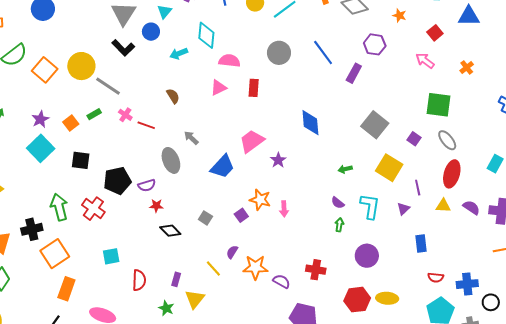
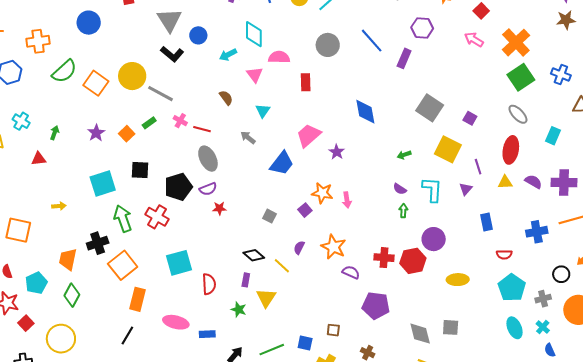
cyan triangle: (164, 11) -> (263, 111), moved
orange cross: (467, 67) -> (516, 43), size x2.0
pink triangle: (218, 88) -> (255, 75), moved, turned -36
green square: (438, 105) -> (521, 77), moved, turned -36
gray ellipse: (447, 140) -> (518, 114), moved
cyan square: (41, 148) -> (103, 183), moved, turned 32
gray ellipse: (171, 160) -> (208, 159), moved
black diamond: (170, 231) -> (254, 255), moved
cyan square: (111, 256) -> (179, 263), size x1.5
orange star: (255, 267) -> (333, 247), moved, turned 30
blue cross: (467, 284) -> (537, 232), moved
red hexagon: (357, 300) -> (413, 261), moved

